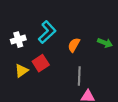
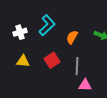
red square: (41, 63) -> (52, 60), moved
yellow triangle: (21, 71) -> (23, 61), turned 40

